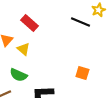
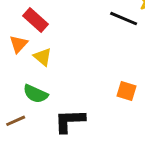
red rectangle: (29, 23) -> (36, 20), moved

